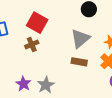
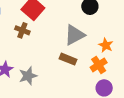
brown cross: (32, 44) -> (22, 30), turned 32

